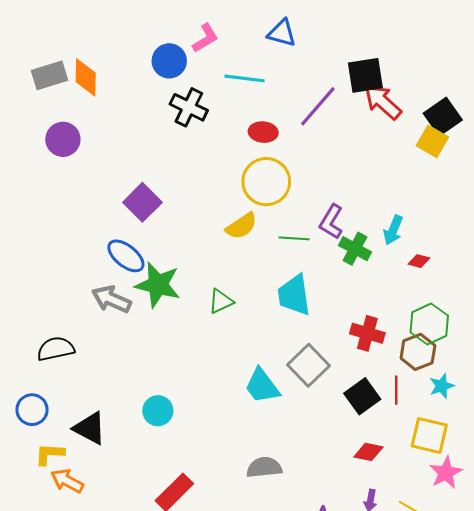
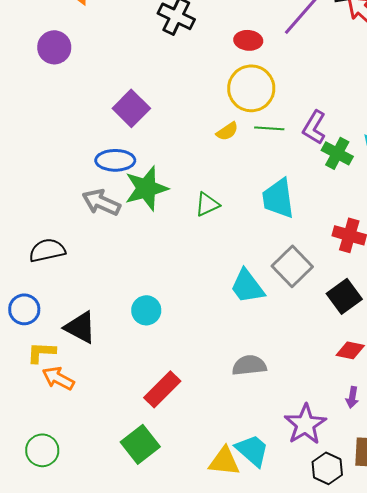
yellow semicircle: (241, 226) -> (227, 131), size x0.7
green line: (294, 238) -> (269, 128), moved
blue ellipse: (126, 256) -> (115, 160), turned -39
green star: (158, 285) -> (146, 188), turned -30

